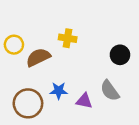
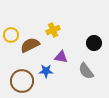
yellow cross: (68, 38) -> (53, 30), turned -32
purple triangle: (84, 101) -> (61, 57), moved

